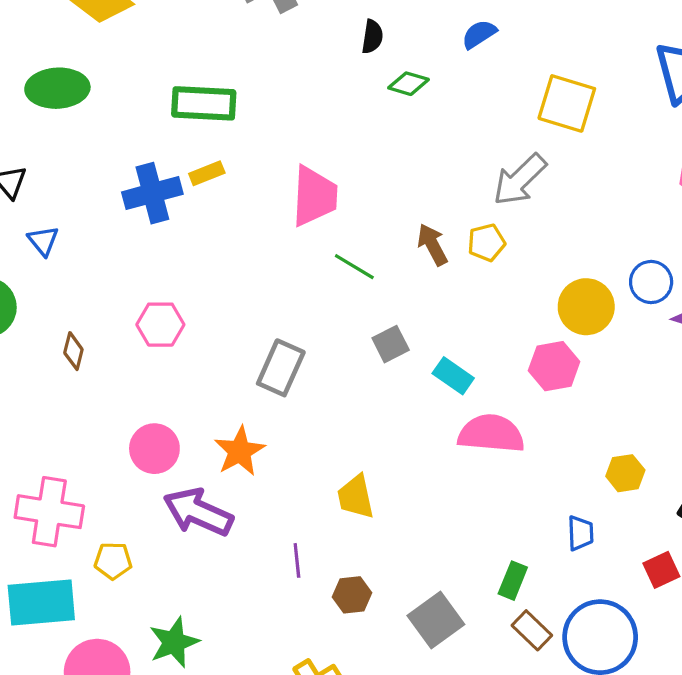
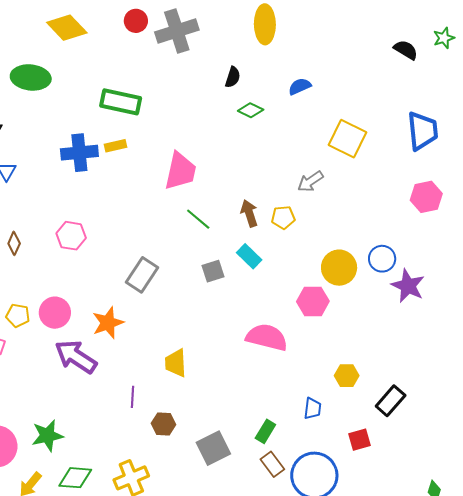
gray arrow: (520, 180) -> (310, 181), size x0.7
cyan rectangle: (453, 376) -> (249, 256), moved
yellow pentagon: (113, 561) -> (18, 315), moved

